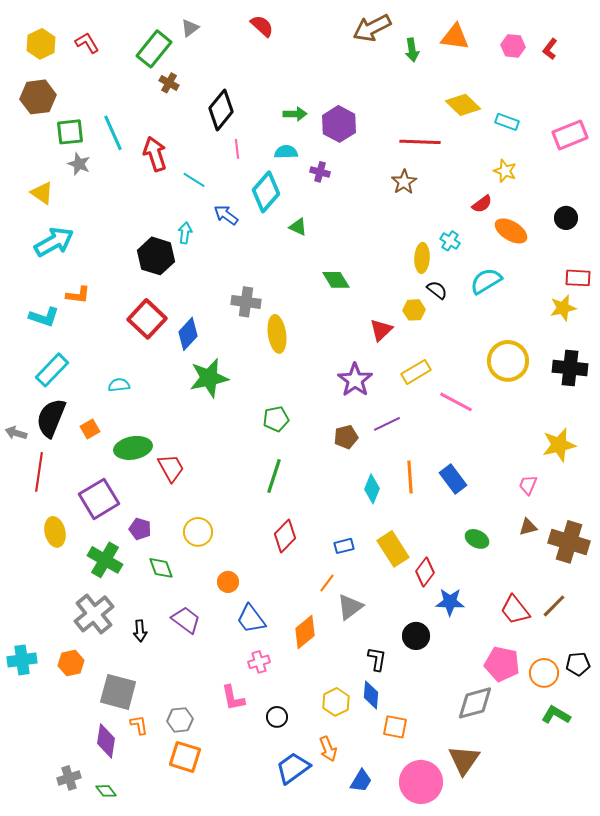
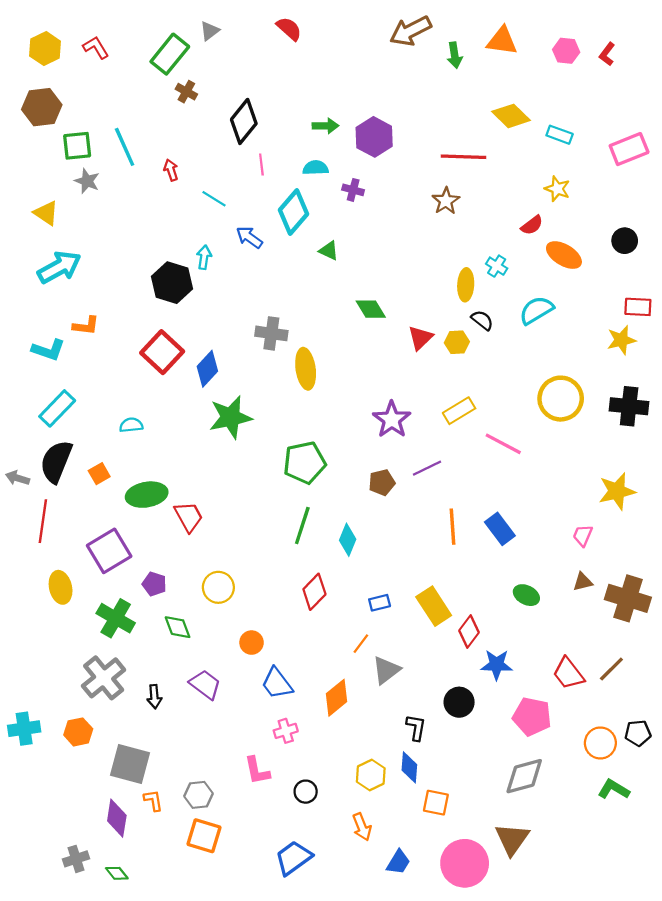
red arrow: (155, 154) -> (171, 170), size x0.6
red triangle: (381, 330) -> (420, 338), moved
green pentagon: (276, 419) -> (305, 463), size x1.5
cyan diamond: (372, 489) -> (348, 540), moved
pink pentagon: (502, 664) -> (532, 716), moved
blue trapezoid: (293, 768) -> (293, 858), moved

